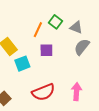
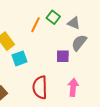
purple square: (46, 50) -> (63, 56), moved
red semicircle: (43, 92) -> (40, 87), turned 110

